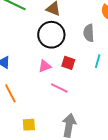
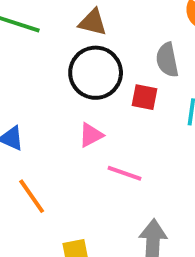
red square: (68, 63) -> (145, 97), moved

